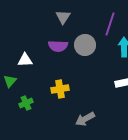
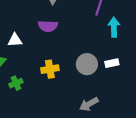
gray circle: (85, 45) -> (87, 64), moved
gray arrow: (85, 119) -> (89, 104), moved

